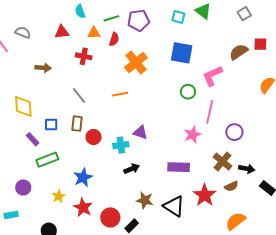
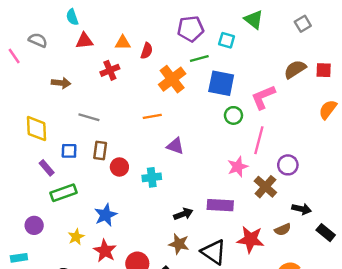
cyan semicircle: (80, 11) -> (72, 17), moved
cyan square: (178, 17) -> (227, 40), moved
green line: (111, 18) -> (199, 58), moved
purple pentagon: (138, 20) -> (191, 29), moved
red square: (260, 44) -> (324, 70), moved
blue square: (182, 53) -> (221, 83), moved
red cross: (84, 56) -> (110, 70), turned -35
gray line: (79, 95) -> (89, 117), moved, turned -36
purple triangle: (140, 132) -> (175, 146), moved
brown cross: (222, 162) -> (265, 187), moved
black arrow: (132, 169) -> (183, 214), moved
red star: (205, 195) -> (251, 239), turned -30

